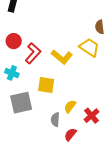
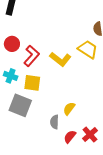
yellow square: (46, 85) -> (32, 83), moved
gray square: (21, 103) -> (20, 105), turned 35
red cross: (91, 116) -> (90, 135), moved

